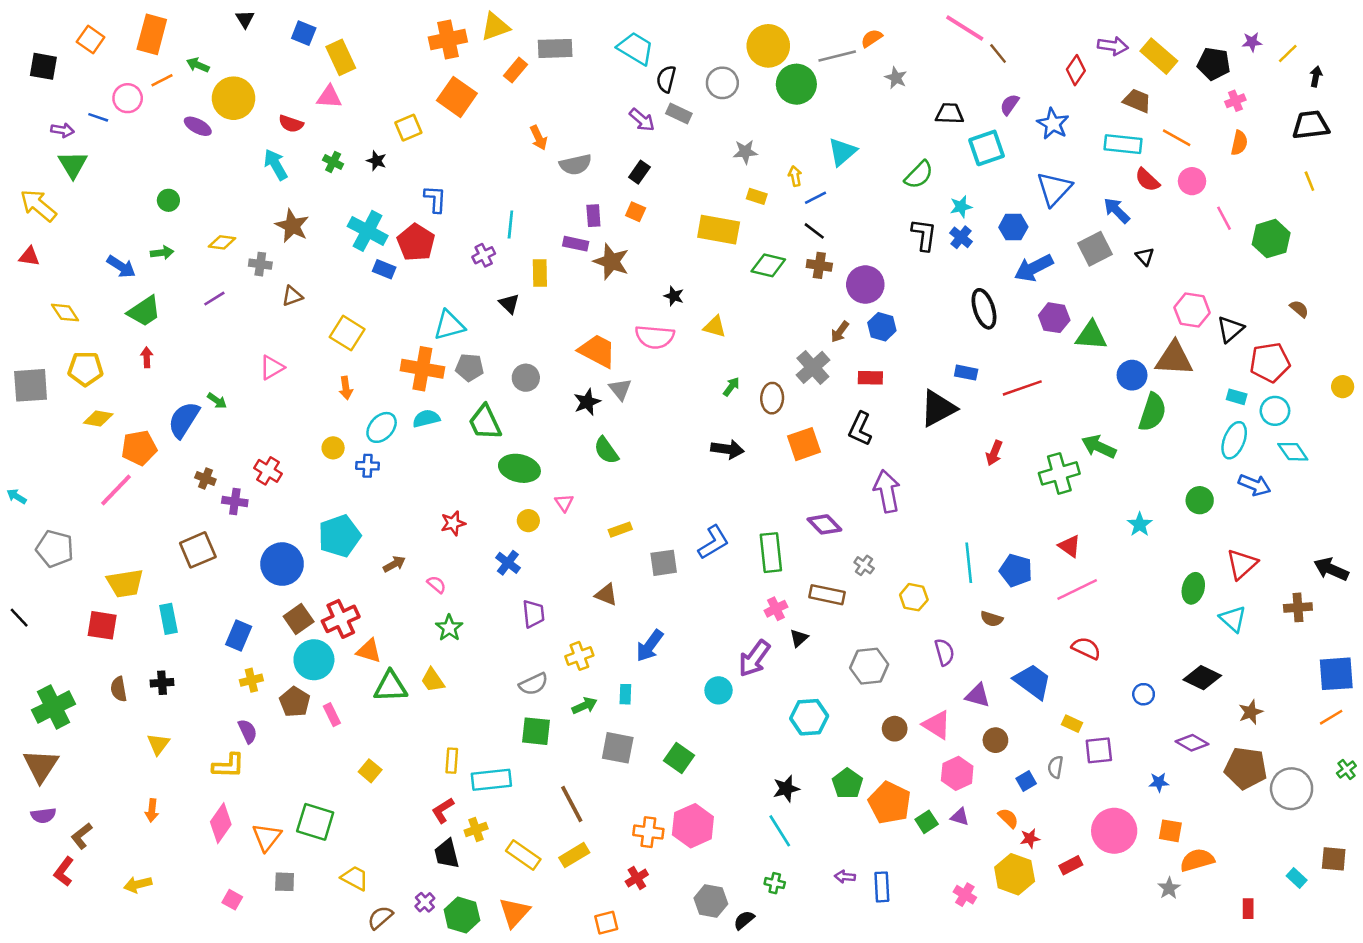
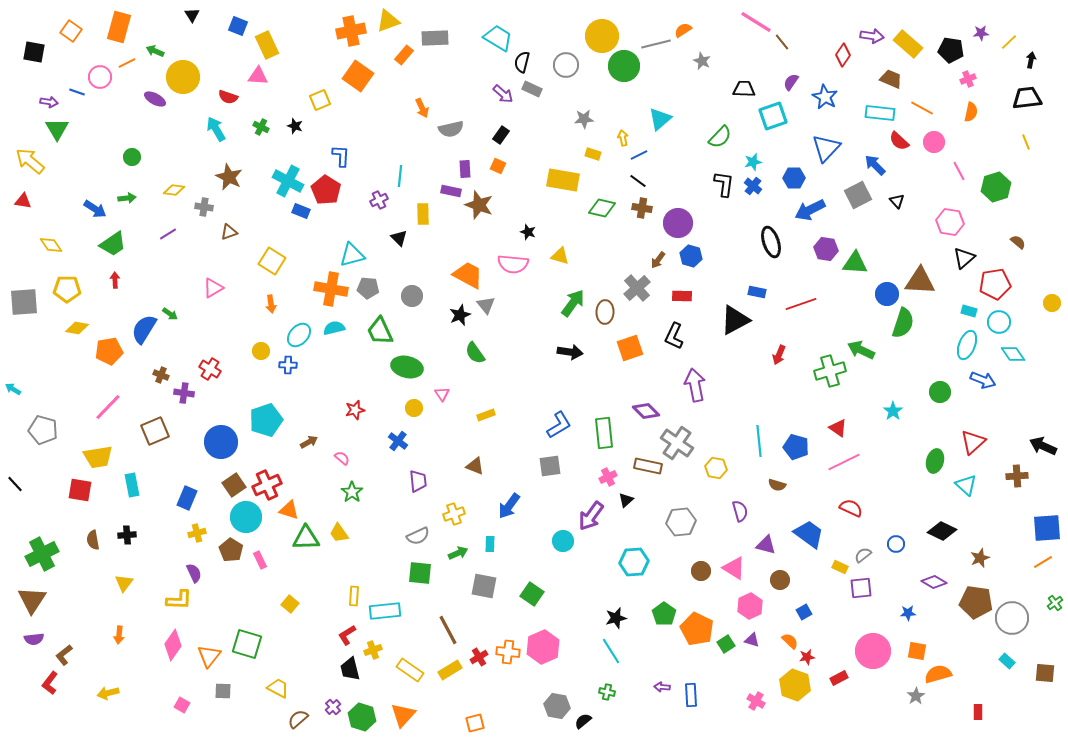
pink hexagon: (1192, 310) -> (950, 222), moved
green arrow: (731, 387) -> (573, 303), size x1.8
pink line: (116, 490) -> (108, 407), moved
gray square: (664, 563) -> (550, 466), moved
gray cross: (864, 565) -> (677, 443), size x2.0
gray semicircle: (1055, 767) -> (863, 555), moved, turned 42
red cross: (637, 878) -> (479, 657), moved
cyan rectangle: (1297, 878) -> (1007, 661), moved

